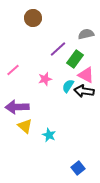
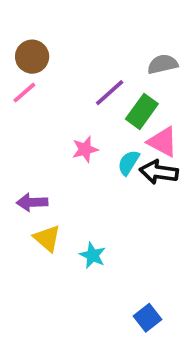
brown circle: (33, 18) -> (32, 57), moved
pink line: (13, 70) -> (24, 93), moved
purple arrow: (17, 107) -> (32, 202), size x0.7

